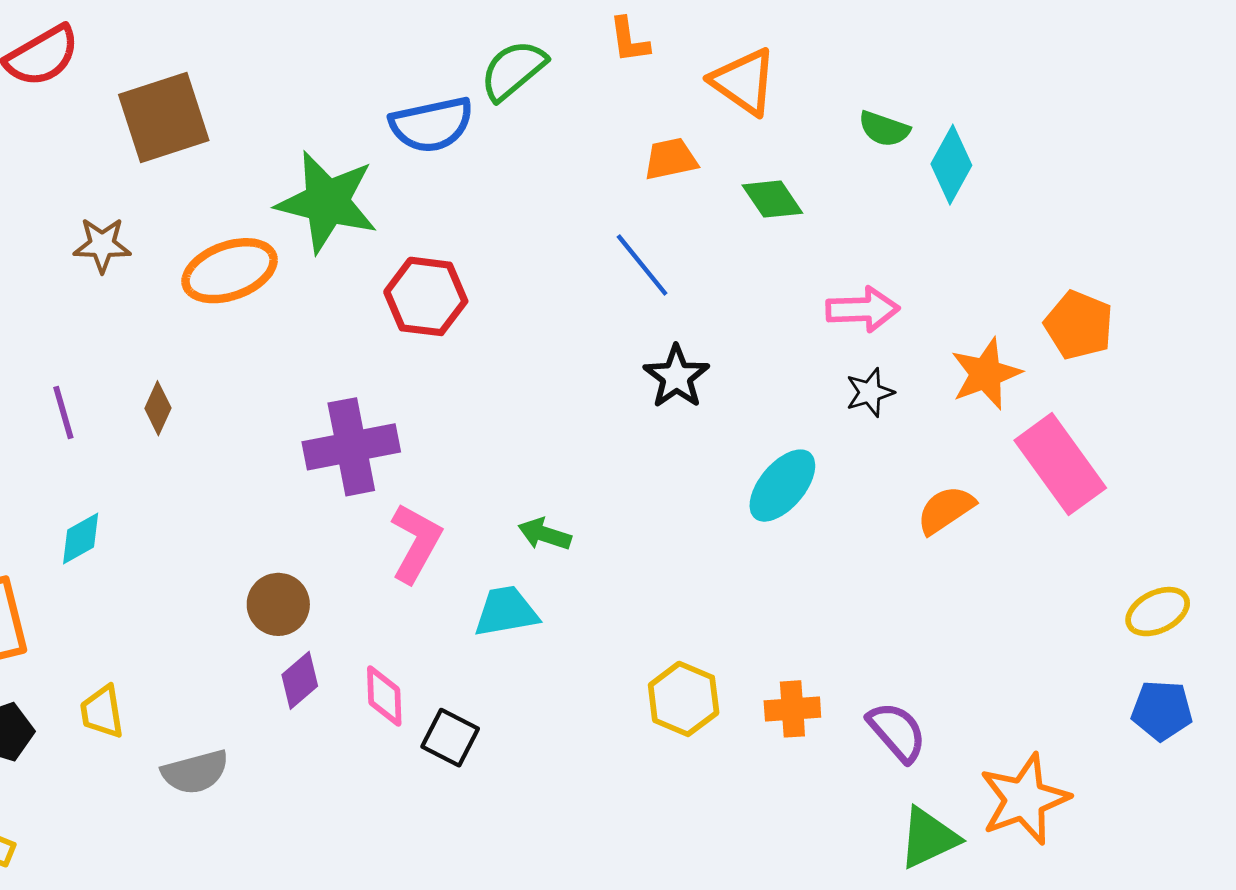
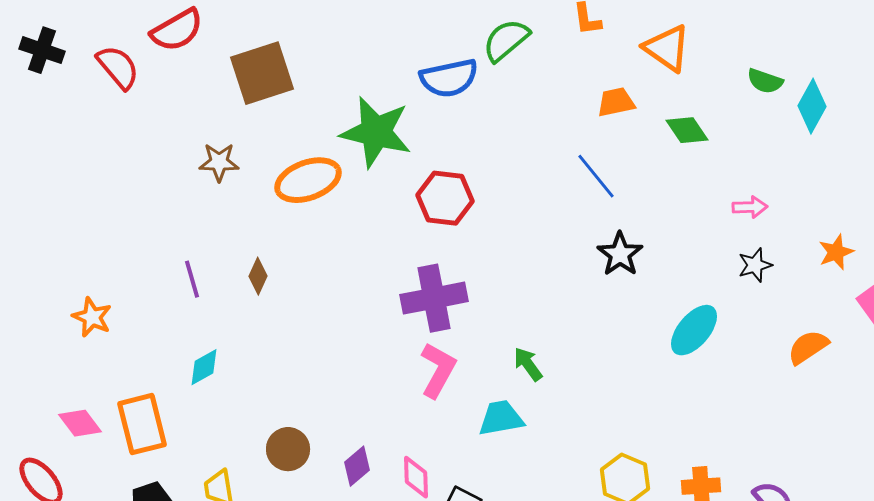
pink arrow: (863, 309) -> (750, 207), size x0.7
orange star: (986, 374) -> (836, 252), size x0.7
purple cross: (351, 447) -> (434, 298), moved
green arrow: (545, 534) -> (528, 364), turned 36
brown circle: (278, 604) -> (288, 449), moved

